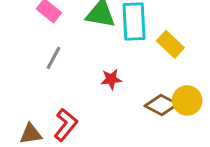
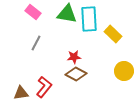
brown diamond: (161, 105) -> (76, 74), moved

